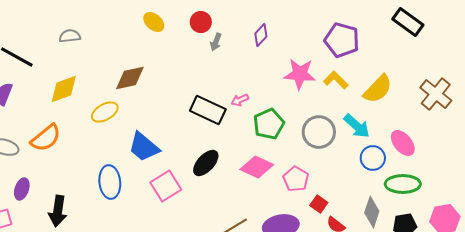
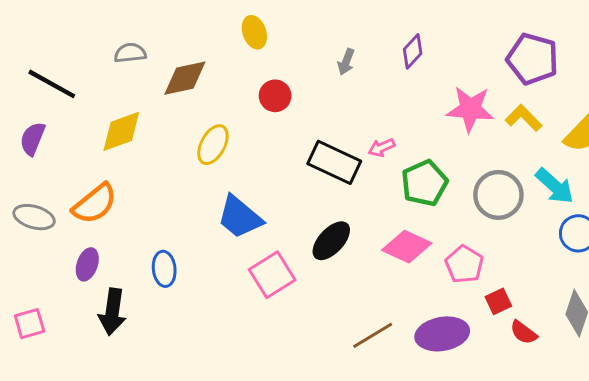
yellow ellipse: (154, 22) -> (254, 32), turned 30
red circle: (201, 22) -> (275, 96), moved
brown diamond: (130, 78) -> (185, 78), moved
yellow ellipse: (105, 112) -> (213, 145), moved, turned -32
blue ellipse: (110, 182) -> (164, 269), moved, size x0.7
purple ellipse: (22, 189) -> (87, 264), moved
red square: (319, 204) -> (498, 301), turned 30

